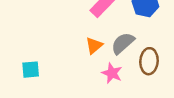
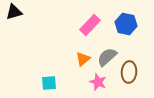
cyan square: (31, 70) -> (49, 83), moved

